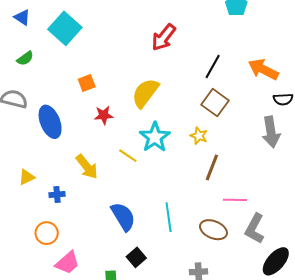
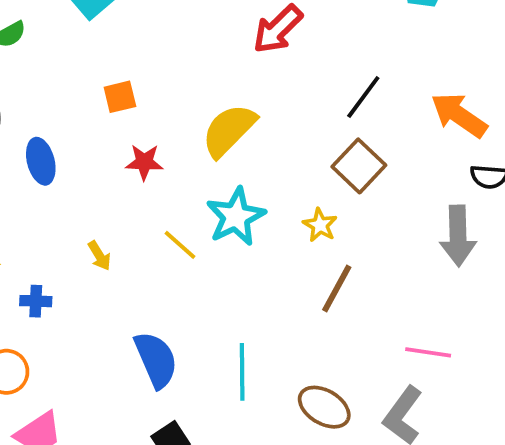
blue ellipse: (50, 122) -> (41, 161), size x0.7
yellow arrow: (87, 167) -> (99, 256), size x0.6
pink line: (235, 200) -> (428, 352), moved

